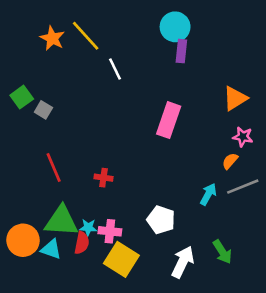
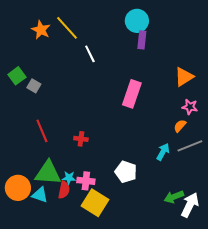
green arrow: (222, 252) -> (174, 197), turned 102
white arrow: (183, 262) -> (190, 205), moved

